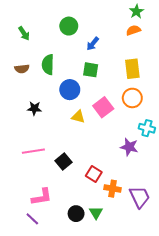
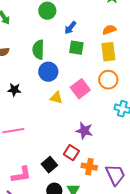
orange semicircle: (133, 30) -> (109, 30), moved
green semicircle: (48, 65) -> (38, 50), moved
green square: (91, 70) -> (76, 48), moved
purple star: (129, 147) -> (84, 131), moved
black square: (64, 161) -> (49, 165), moved

